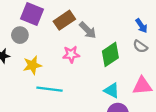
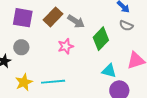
gray circle: (20, 35) -> (21, 47), moved
yellow star: (32, 65) -> (24, 82), moved

